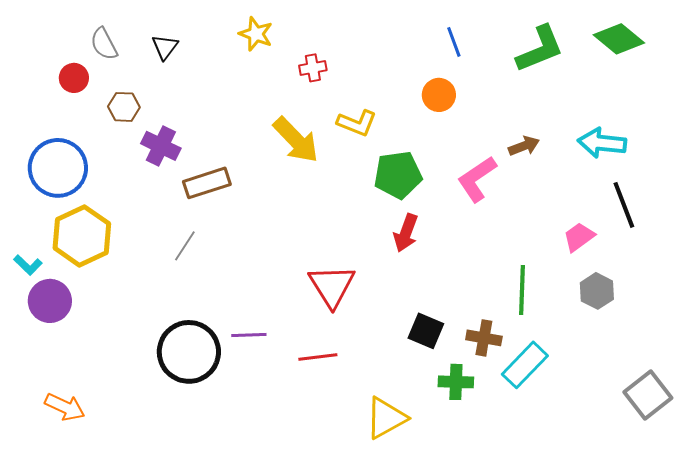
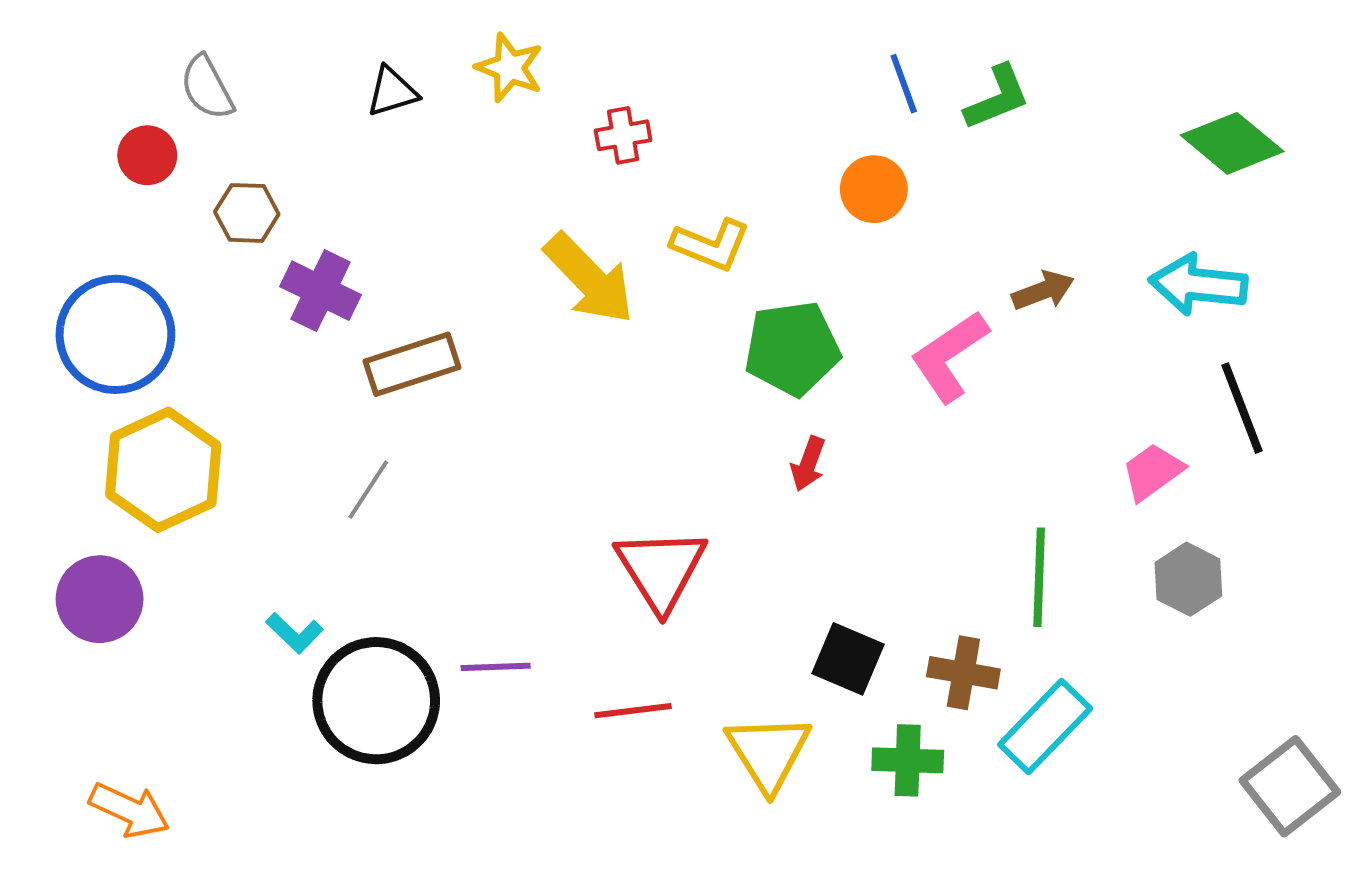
green diamond: (619, 39) -> (1232, 143), moved
black triangle: (165, 47) -> (392, 92), moved, turned 36
green L-shape: (540, 49) -> (997, 98), moved, size x0.7
red arrow: (406, 233) -> (808, 464), size x0.7
cyan L-shape: (28, 265) -> (295, 633), moved
yellow triangle: (386, 418) -> (768, 752), moved, turned -33

